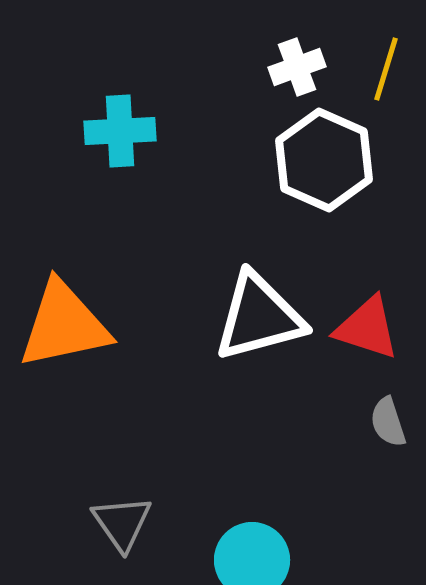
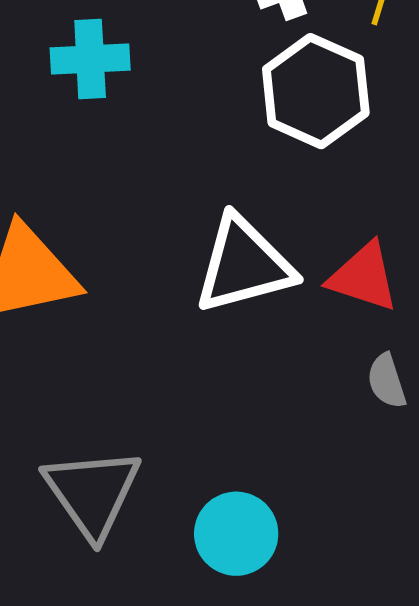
gray triangle: (122, 523) -> (92, 493), size x1.5

